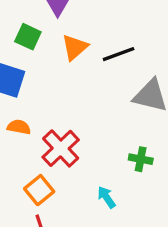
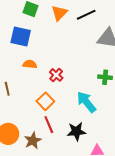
red cross: (61, 148) -> (56, 75), size x0.6
cyan arrow: (106, 197) -> (86, 102), size x1.6

